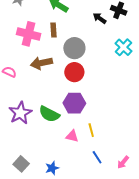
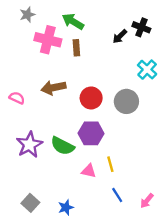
black arrow: (100, 18) -> (120, 36), turned -80
brown rectangle: (54, 30) -> (76, 48), moved
pink cross: (29, 34) -> (48, 40), moved
gray circle: (74, 48) -> (126, 101), moved

